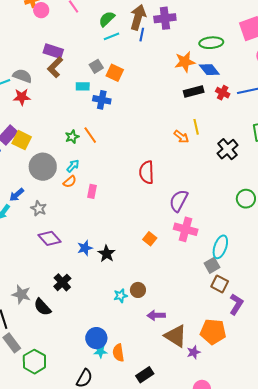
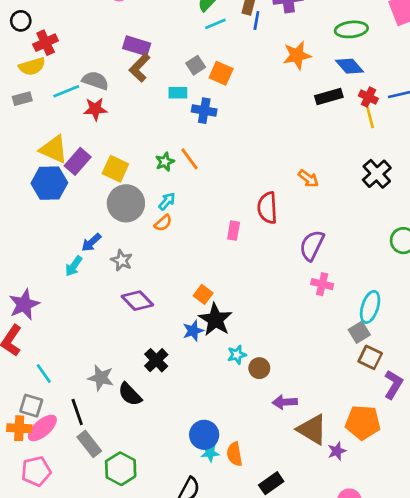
orange star: (185, 62) -> (297, 55), moved
yellow line: (196, 127) -> (370, 118), moved
orange arrow: (181, 137) -> (308, 179), moved
yellow square: (22, 140) -> (115, 169), moved
pink rectangle: (92, 191) -> (234, 231), moved
pink cross: (186, 229) -> (322, 284), size x0.7
orange square: (150, 239) -> (203, 294), moved
blue star: (85, 248) -> (193, 331), moved
black star: (107, 254) -> (215, 320), size x1.4
cyan star: (121, 296) -> (237, 355), moved

